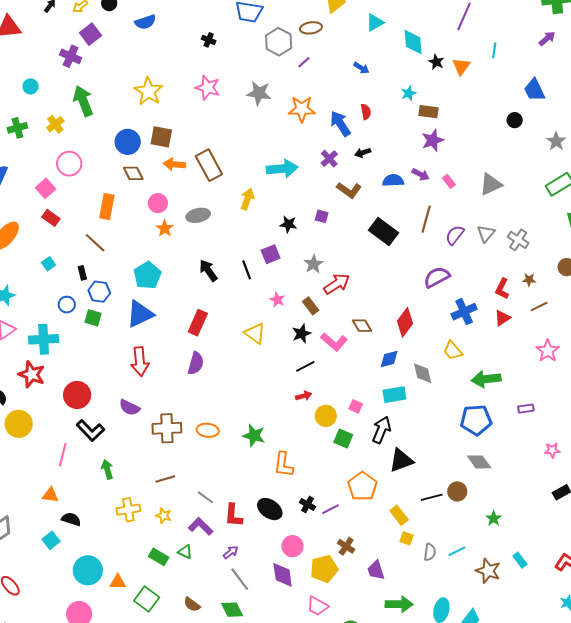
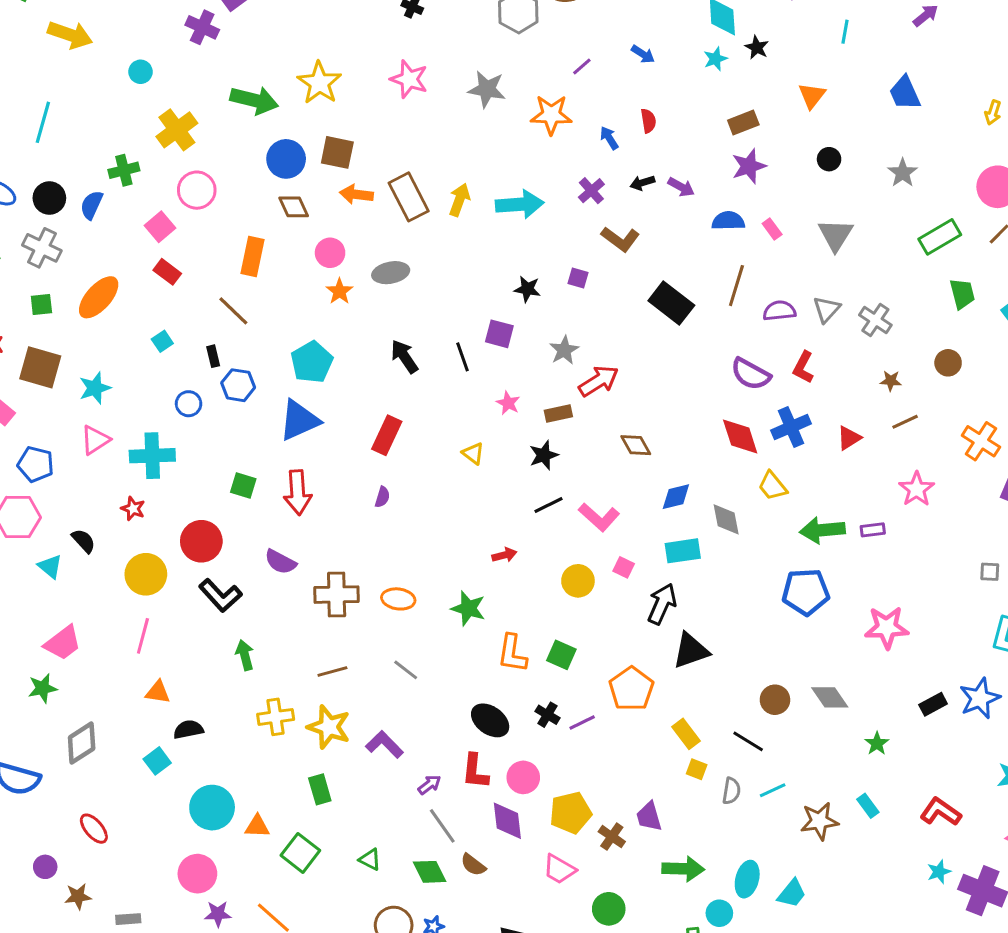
purple line: (304, 62) -> (582, 66), moved
orange triangle: (461, 66) -> (812, 96), moved
cyan star: (409, 93) -> (715, 59), moved
green arrow: (83, 101) -> (254, 100), moved, turned 124
brown rectangle: (428, 112) -> (743, 123), turned -30
black circle: (515, 120) -> (829, 159), moved
yellow cross: (55, 124) -> (177, 130), size x1.5
blue arrow: (340, 124) -> (609, 138), size x0.6
green cross: (17, 128) -> (124, 170), moved
gray star: (556, 141) -> (903, 173), moved
purple arrow: (421, 174) -> (681, 187), moved
blue semicircle: (393, 181) -> (728, 221), moved
gray triangle: (491, 184) -> (836, 235), turned -35
yellow arrow: (247, 199) -> (459, 200), moved
purple semicircle: (455, 235) -> (779, 311), turned 45
purple square: (271, 254) -> (499, 334), turned 36
purple semicircle: (437, 277) -> (751, 374), turned -124
red L-shape: (502, 289) -> (803, 367), moved
brown rectangle: (311, 306) -> (558, 414), turned -66
green square: (93, 318) -> (243, 485), moved
red diamond: (405, 322) -> (740, 436), moved, turned -56
yellow triangle: (255, 333) -> (473, 453), size x0.7
pink L-shape: (334, 342) -> (599, 517), moved
purple semicircle: (196, 363) -> (382, 497), size x0.6
red star: (32, 374) -> (133, 509), size x0.6
red arrow: (304, 396) -> (504, 555), moved
purple rectangle: (526, 409) -> (873, 530), moved
yellow circle: (19, 424) -> (146, 574), moved
green square: (343, 439) -> (561, 655), moved
pink star: (552, 450) -> (887, 627), moved, size x1.8
pink line: (63, 455) -> (143, 636), moved
gray diamond: (479, 462) -> (830, 697), moved
gray line: (205, 497) -> (406, 670), moved
black line: (432, 497) -> (748, 741), moved, turned 45
red L-shape: (233, 515) -> (475, 771), moved
yellow star: (164, 516) -> (329, 727), size x1.8
green star: (494, 518) -> (877, 743), moved
black semicircle: (71, 519) -> (188, 729), turned -30
brown cross: (346, 546) -> (612, 837), moved
green triangle: (185, 552) -> (370, 859), moved
green rectangle: (159, 557) -> (320, 789), turned 42
brown star: (488, 571) -> (819, 821), turned -30
brown semicircle: (192, 604) -> (473, 865), moved

